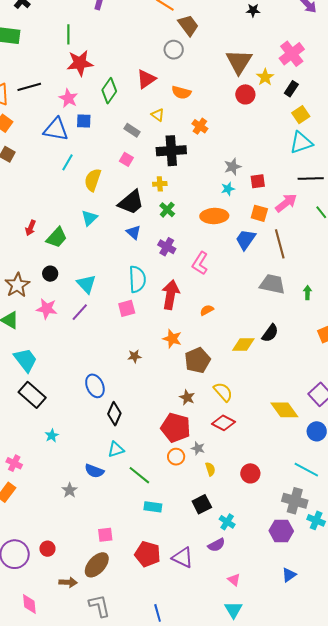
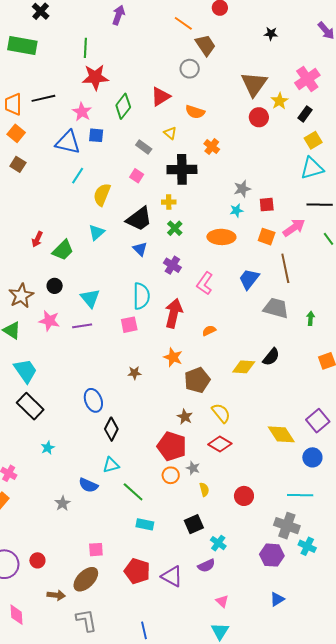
blue trapezoid: (246, 239) -> (249, 279), moved
purple line: (80, 312) -> (82, 326), turned 36
cyan line: (306, 470) -> (300, 495), turned -30

